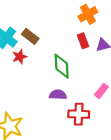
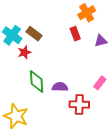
red rectangle: (83, 41) -> (75, 34), moved
green diamond: (62, 66) -> (37, 82), moved

